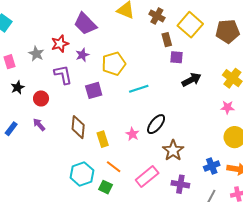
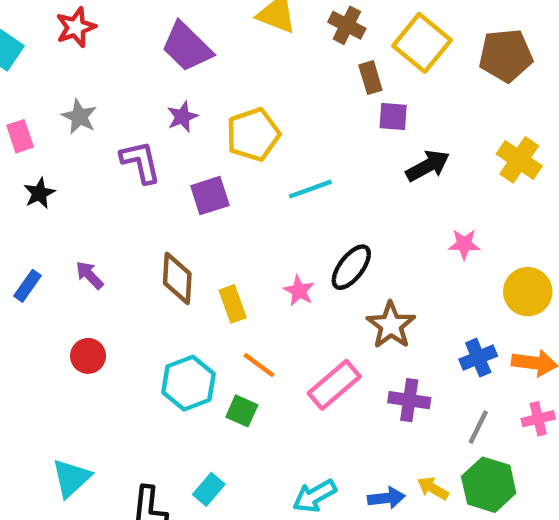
red star: (60, 44) -> (76, 27), moved
red circle: (41, 98) -> (88, 356), moved
pink star: (227, 107) -> (464, 244), moved

